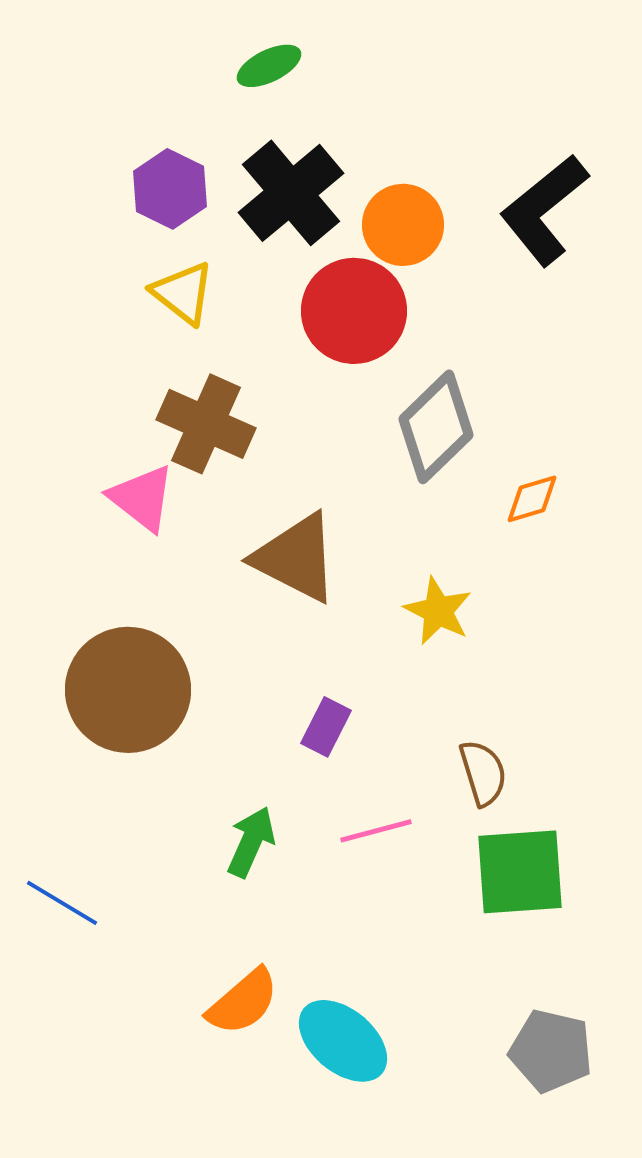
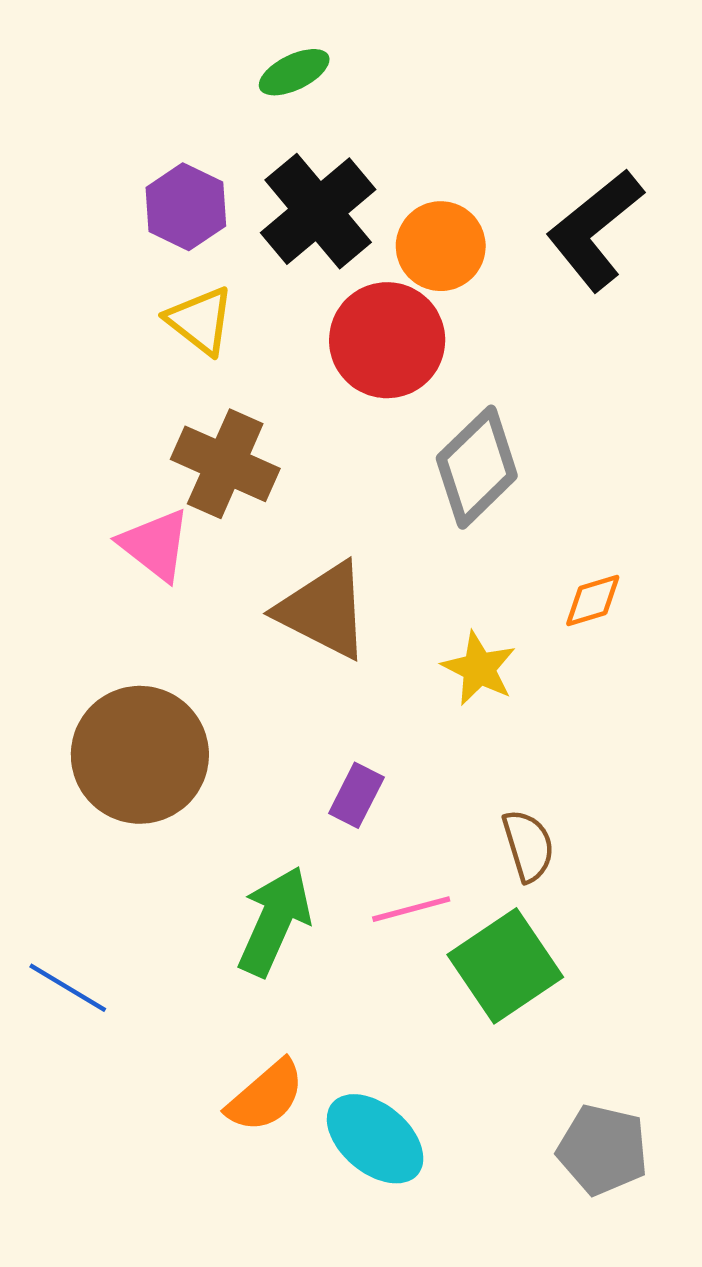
orange diamond: (532, 499) -> (593, 601), moved
green arrow: (251, 842) -> (274, 921), size x1.4
green square: (520, 872) -> (505, 966), moved, turned -30

